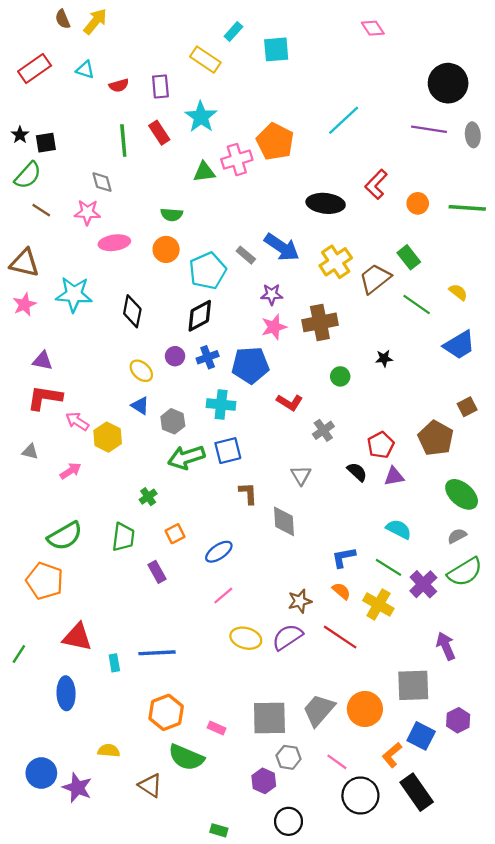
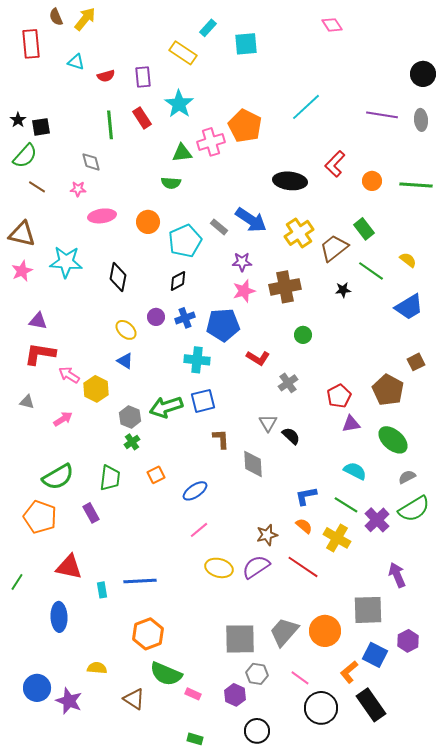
red rectangle: (35, 69) -> (31, 44), moved, turned -60
black circle: (448, 83) -> (423, 74), moved, size x0.7
pink star: (87, 212) -> (78, 189), size x0.7
green semicircle: (172, 215) -> (171, 183), moved
black diamond: (200, 316) -> (178, 281), size x0.7
black star: (384, 358) -> (343, 290), moved
gray hexagon: (173, 421) -> (130, 417), moved
black semicircle: (357, 472) -> (291, 436), moved
green ellipse: (462, 494) -> (393, 440), moved
purple rectangle: (157, 572) -> (91, 513), moved
pink rectangle: (217, 728) -> (193, 694), moved

